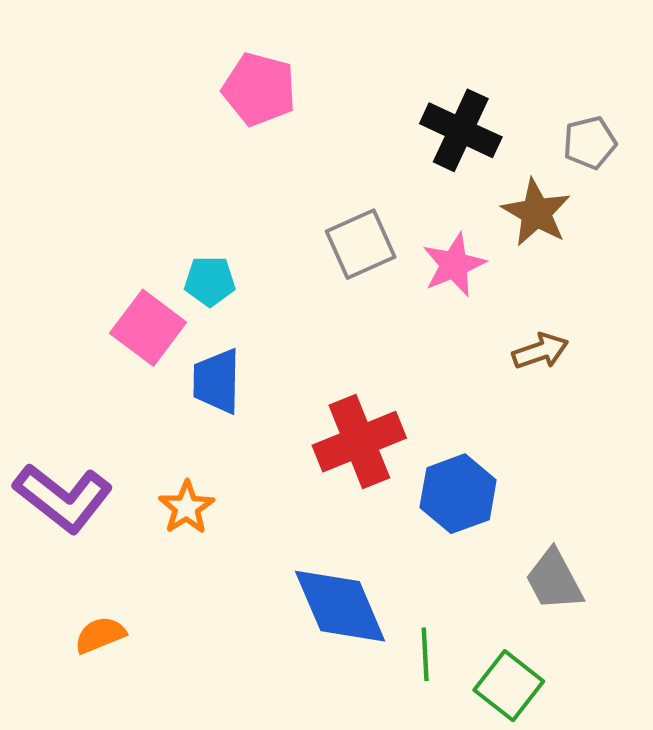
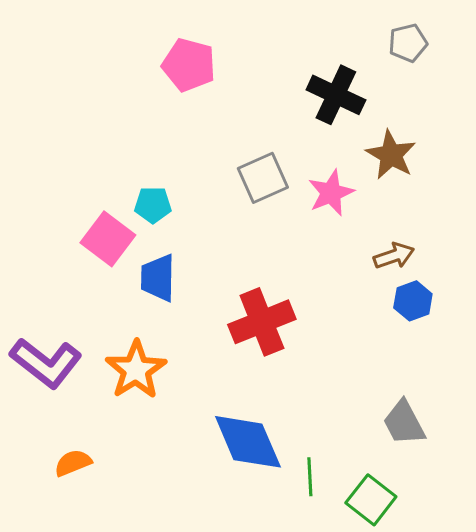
gray pentagon: (590, 143) -> (408, 43), moved
blue hexagon: (458, 494) -> (413, 301), moved, size x0.7
orange star: (187, 507) -> (136, 370), size x1.5

